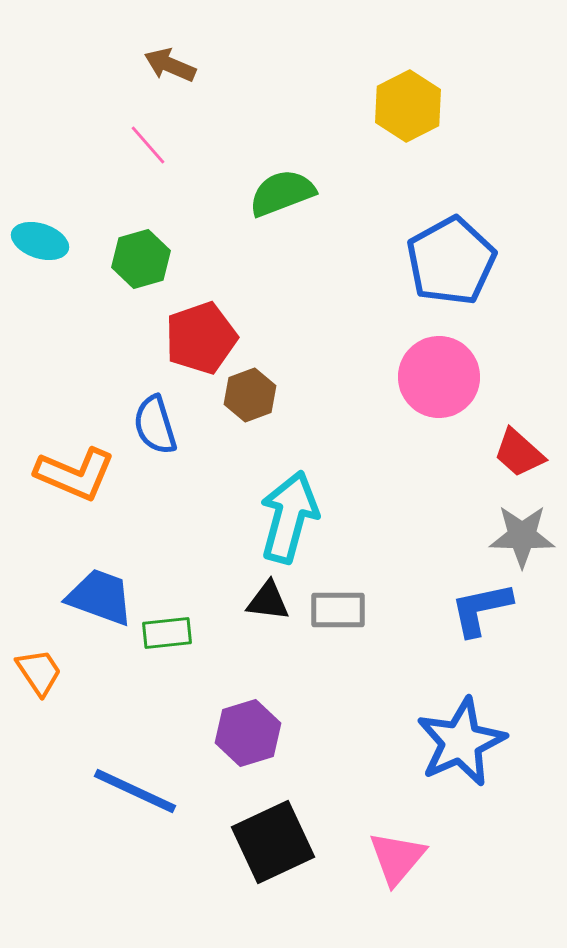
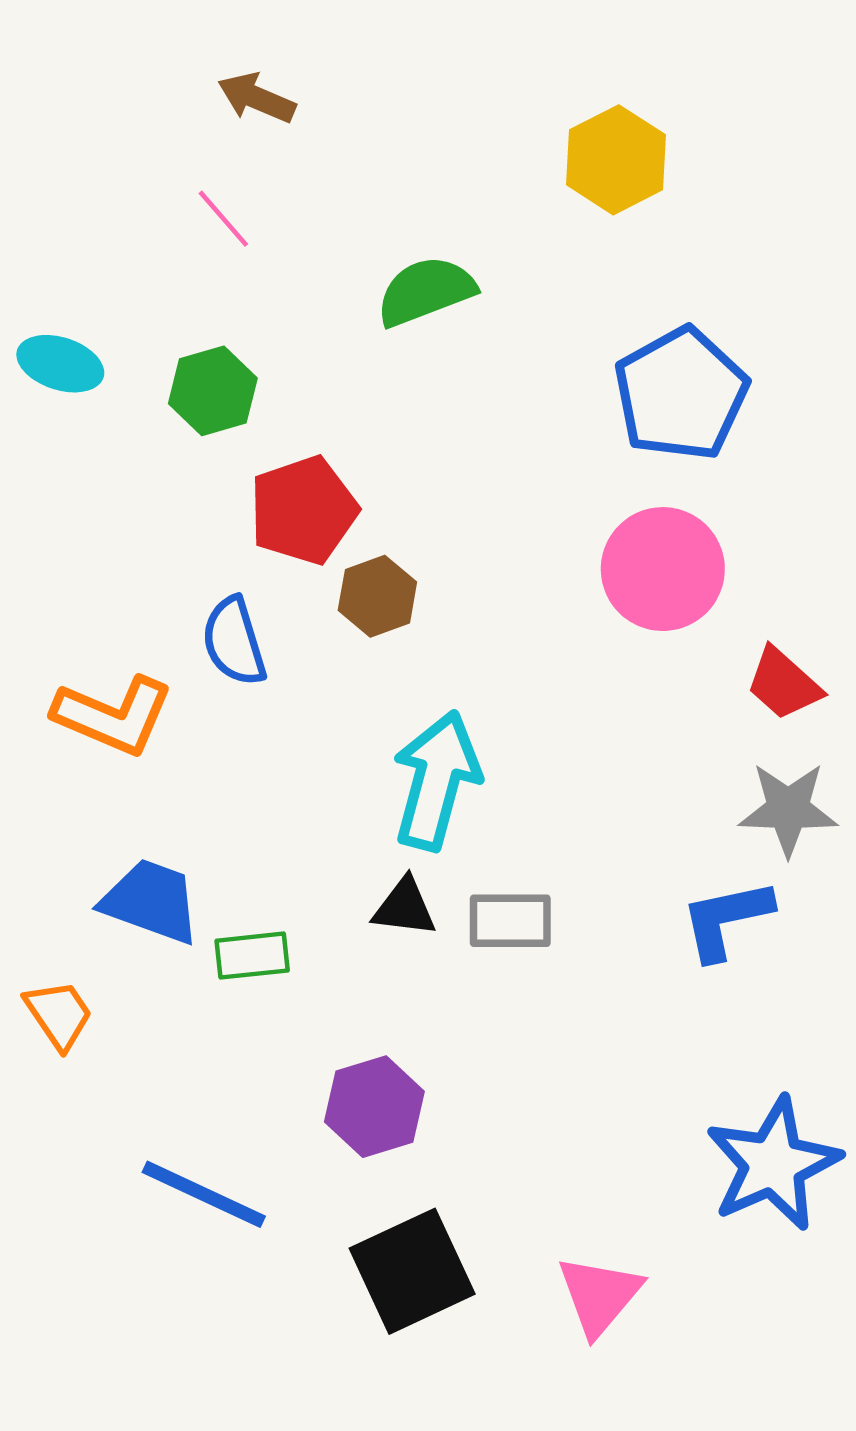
blue star: (461, 742) -> (773, 1164), moved

